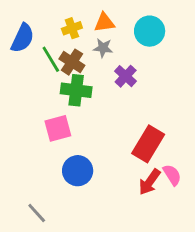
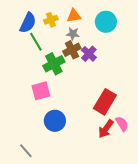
blue semicircle: (23, 38) -> (28, 23), moved
brown cross: (72, 62) -> (72, 50), moved, turned 30
green cross: (76, 90) -> (54, 64), turned -35

